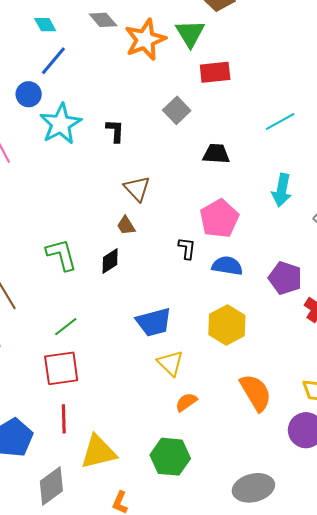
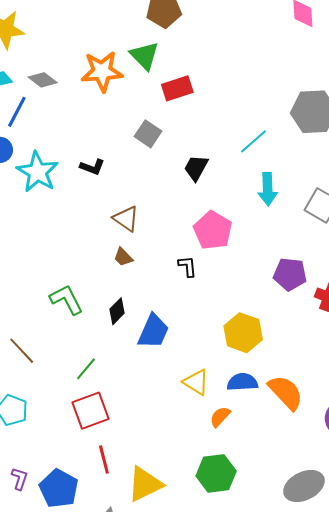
gray diamond: (103, 20) -> (43, 80), moved
orange star: (145, 40) -> (102, 71), turned 30
cyan line: (280, 122) -> (253, 141), moved
black L-shape: (115, 131) -> (92, 167), turned 120
black trapezoid: (216, 154) -> (196, 168), turned -52
black diamond: (110, 261) -> (117, 311), moved
blue semicircle: (227, 266) -> (242, 382), moved
blue trapezoid: (154, 322) -> (153, 331), moved, turned -39

